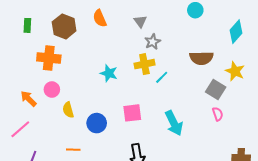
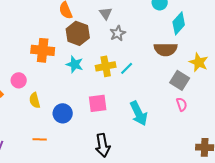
brown hexagon: (64, 26) -> (78, 33), moved
cyan diamond: (236, 32) -> (179, 23), moved
orange cross: (49, 58) -> (43, 50), moved
yellow cross: (144, 64) -> (106, 66), moved

